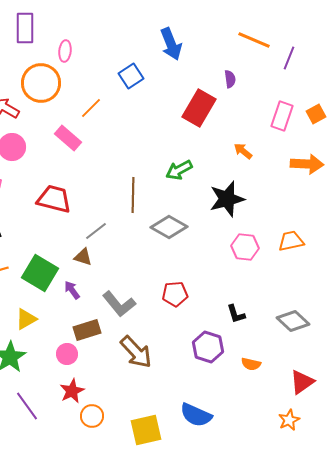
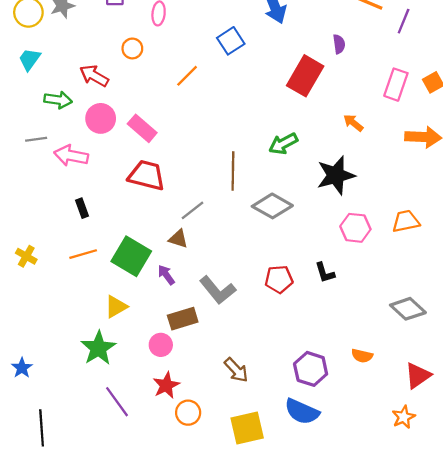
orange circle: (41, 83) -> (132, 48), size x0.5
pink rectangle: (68, 138) -> (142, 128), moved
black L-shape: (236, 314) -> (325, 273), moved
purple hexagon: (208, 347) -> (311, 369), moved
brown arrow: (136, 352) -> (236, 370), moved, size x0.7

